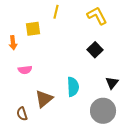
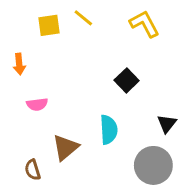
yellow line: (56, 12) -> (83, 18), turned -64
yellow square: (33, 29) -> (49, 25), moved
black square: (95, 50) -> (127, 80), moved

